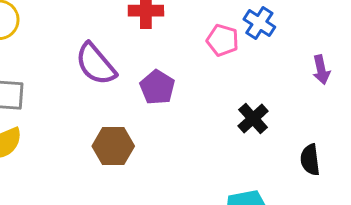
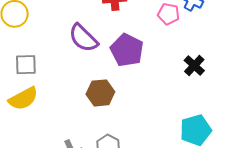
purple pentagon: (157, 87) -> (127, 50), size x1.4

